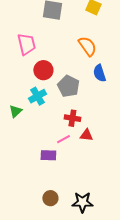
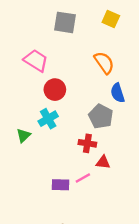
pink trapezoid: (26, 44) -> (36, 60), turned -45
gray pentagon: (68, 86) -> (101, 116), moved
pink line: (63, 139) -> (83, 178), moved

